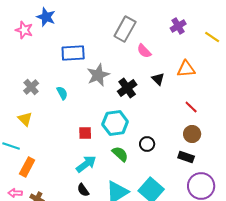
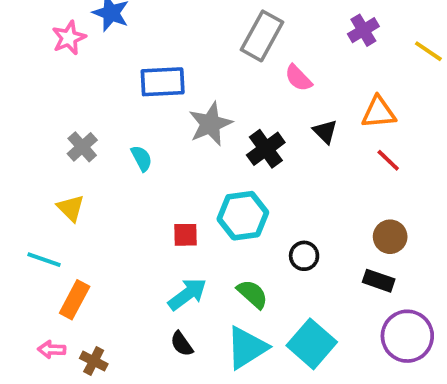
pink star: (24, 30) -> (69, 38), turned 30
red line: (191, 107) -> (388, 160), moved
green semicircle: (120, 154) -> (252, 294), moved

